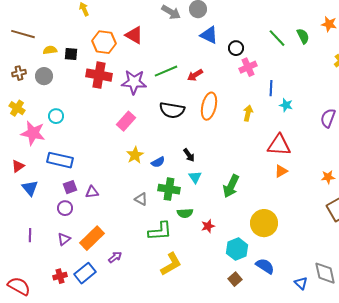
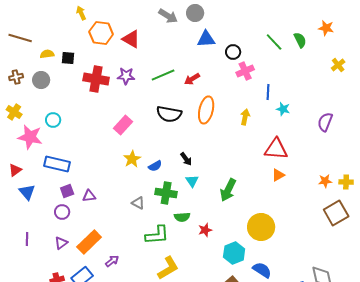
blue triangle: (209, 35) -> (206, 39), turned -30
orange hexagon: (104, 42) -> (101, 33), moved
purple star: (134, 82) -> (126, 76), moved, size x0.7

